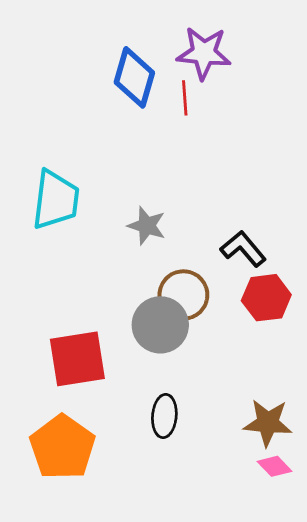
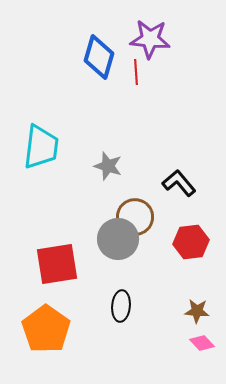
red hexagon: (266, 298) -> (191, 242), moved
brown star: (268, 423) -> (197, 311), size x0.7

